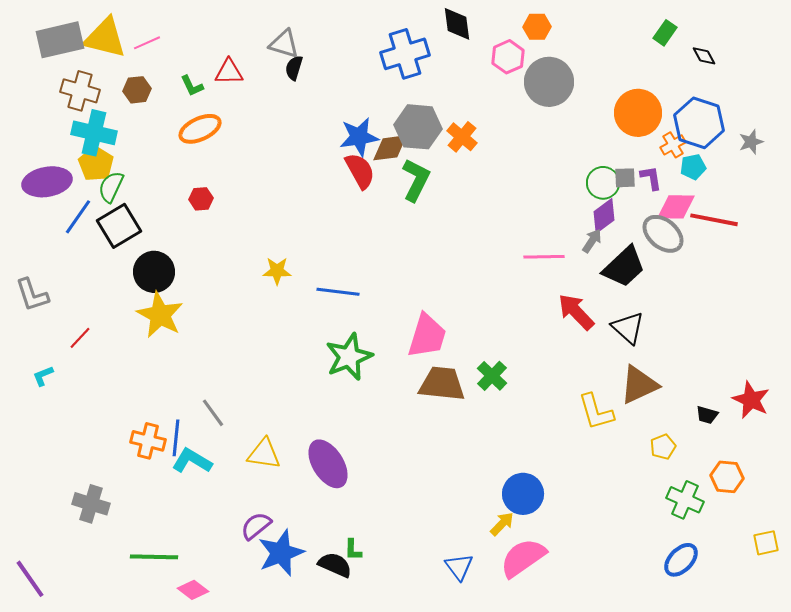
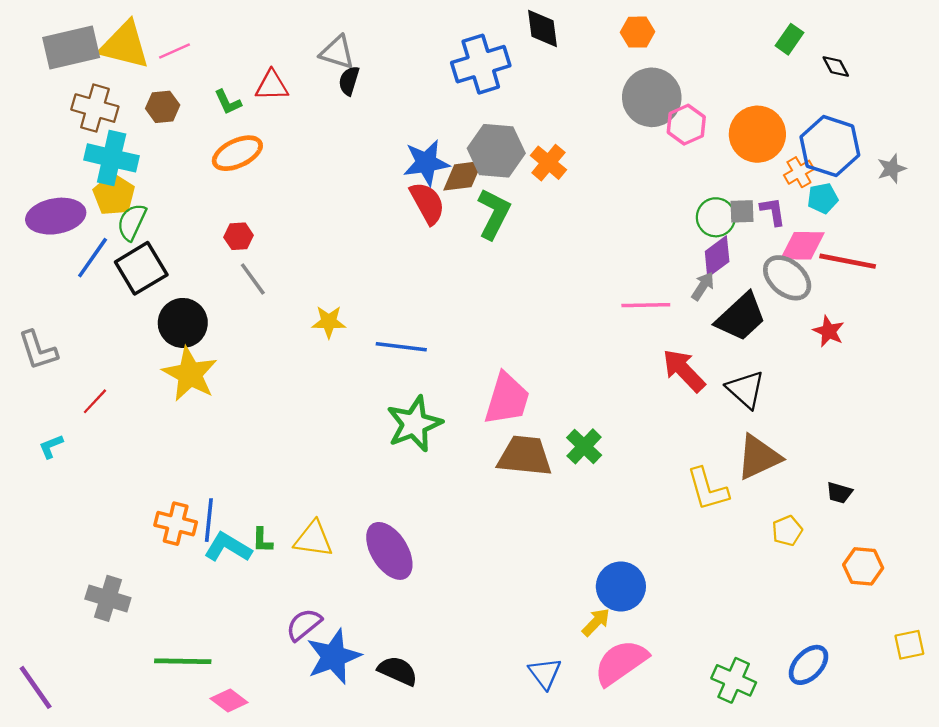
pink hexagon: (508, 57) -> (686, 125), moved
red star: (751, 400) -> (829, 331), moved, size x0.7
gray line: (213, 413) -> (253, 279), moved
green cross: (685, 500) -> (734, 680), moved
green L-shape: (353, 550) -> (262, 540), moved

